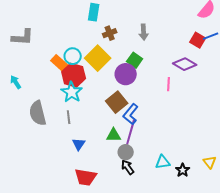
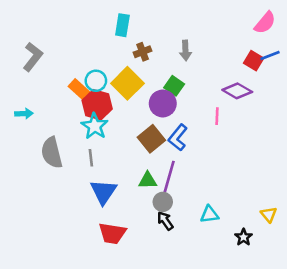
gray L-shape: (23, 37) -> (33, 57), turned -55
cyan arrow: (16, 82) -> (24, 114), turned 120
blue L-shape: (131, 114) -> (178, 138), moved
blue triangle: (79, 144) -> (103, 192), size x1.6
black star: (183, 170) -> (244, 237), moved

